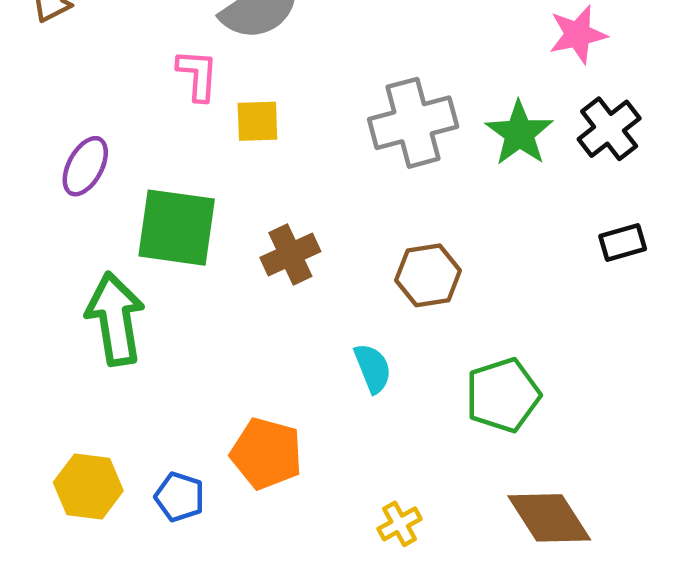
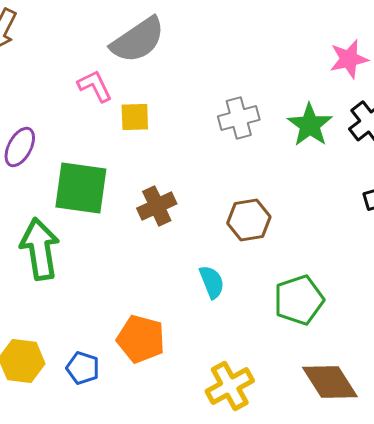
pink L-shape: (198, 75) -> (95, 86), turned -30
gray cross: (413, 123) -> (239, 118), size x0.7
yellow cross: (400, 524) -> (230, 386), size x1.6

